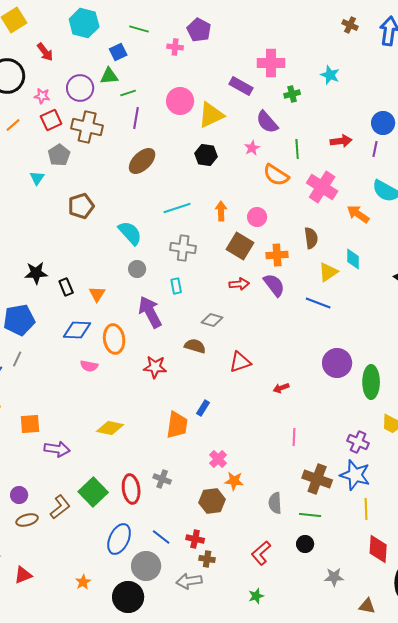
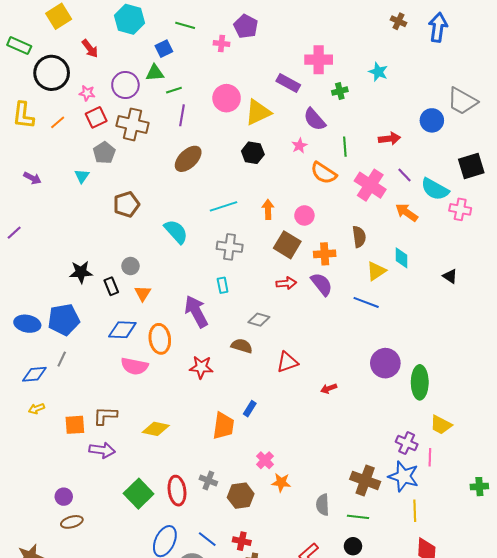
purple line: (375, 149) -> (405, 175), moved, turned -56
gray circle: (137, 269) -> (130, 266), moved
pink semicircle: (89, 366) -> (135, 366), size x1.5
pink line: (294, 437) -> (430, 457), moved
brown hexagon: (212, 501) -> (241, 496), moved
brown L-shape: (60, 507) -> (105, 416), moved, turned -140

